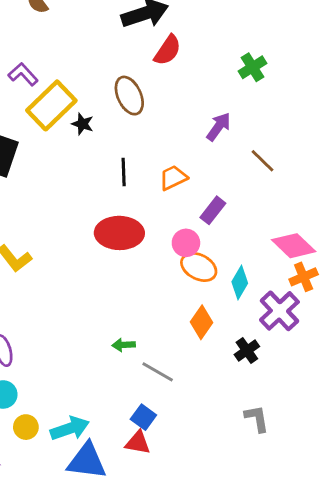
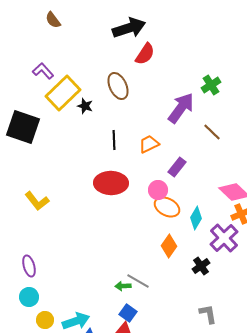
green cross: (253, 67) -> (211, 85), moved
purple arrow: (219, 127) -> (181, 108), size x1.5
green arrow: (124, 345) -> (123, 286), moved

